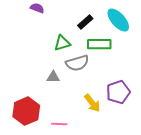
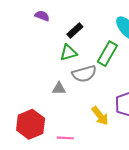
black rectangle: (85, 22) -> (75, 31), moved
green rectangle: (99, 44) -> (107, 54), turned -60

